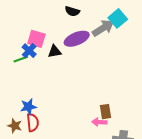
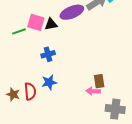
pink square: (36, 39) -> (36, 22), moved
blue cross: (29, 51) -> (48, 54), moved, turned 32
blue star: (28, 107) -> (49, 82), moved

